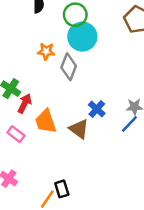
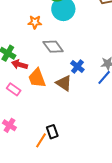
gray diamond: (69, 67) -> (53, 47), moved, turned -55
red arrow: (25, 103) -> (19, 65), turned -98

